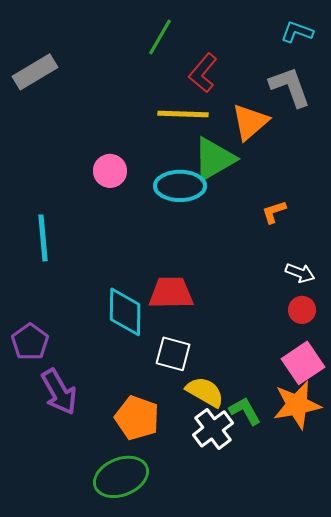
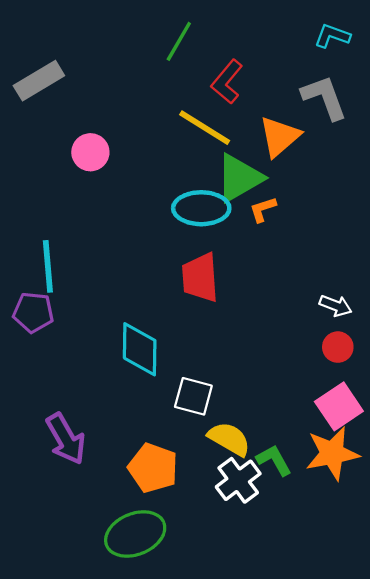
yellow line: (183, 114) -> (205, 128), turned 30
pink circle: (110, 171) -> (90, 152), moved
orange L-shape: (274, 212) -> (263, 209), moved
red trapezoid: (171, 293) -> (200, 278), moved, turned -93
purple pentagon: (30, 342) -> (33, 312), moved, turned -30

